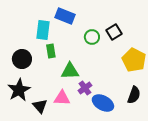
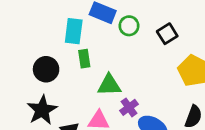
green circle: (92, 37) -> (129, 26), moved

